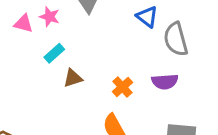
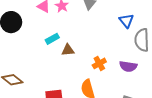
cyan rectangle: (54, 53) -> (52, 39), moved

